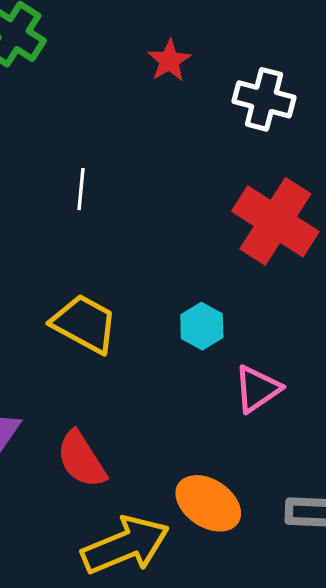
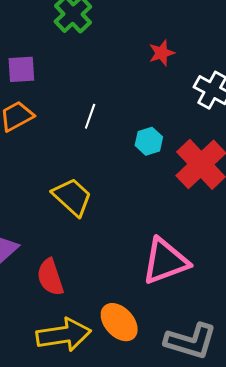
cyan hexagon: (202, 326) -> (149, 141), moved
pink triangle: (257, 389) -> (165, 261), size x1.6

